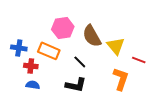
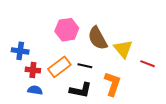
orange rectangle: (49, 51) -> (59, 67), moved, turned -60
black line: (80, 62) -> (85, 66), turned -32
orange L-shape: (121, 79) -> (112, 84), moved

